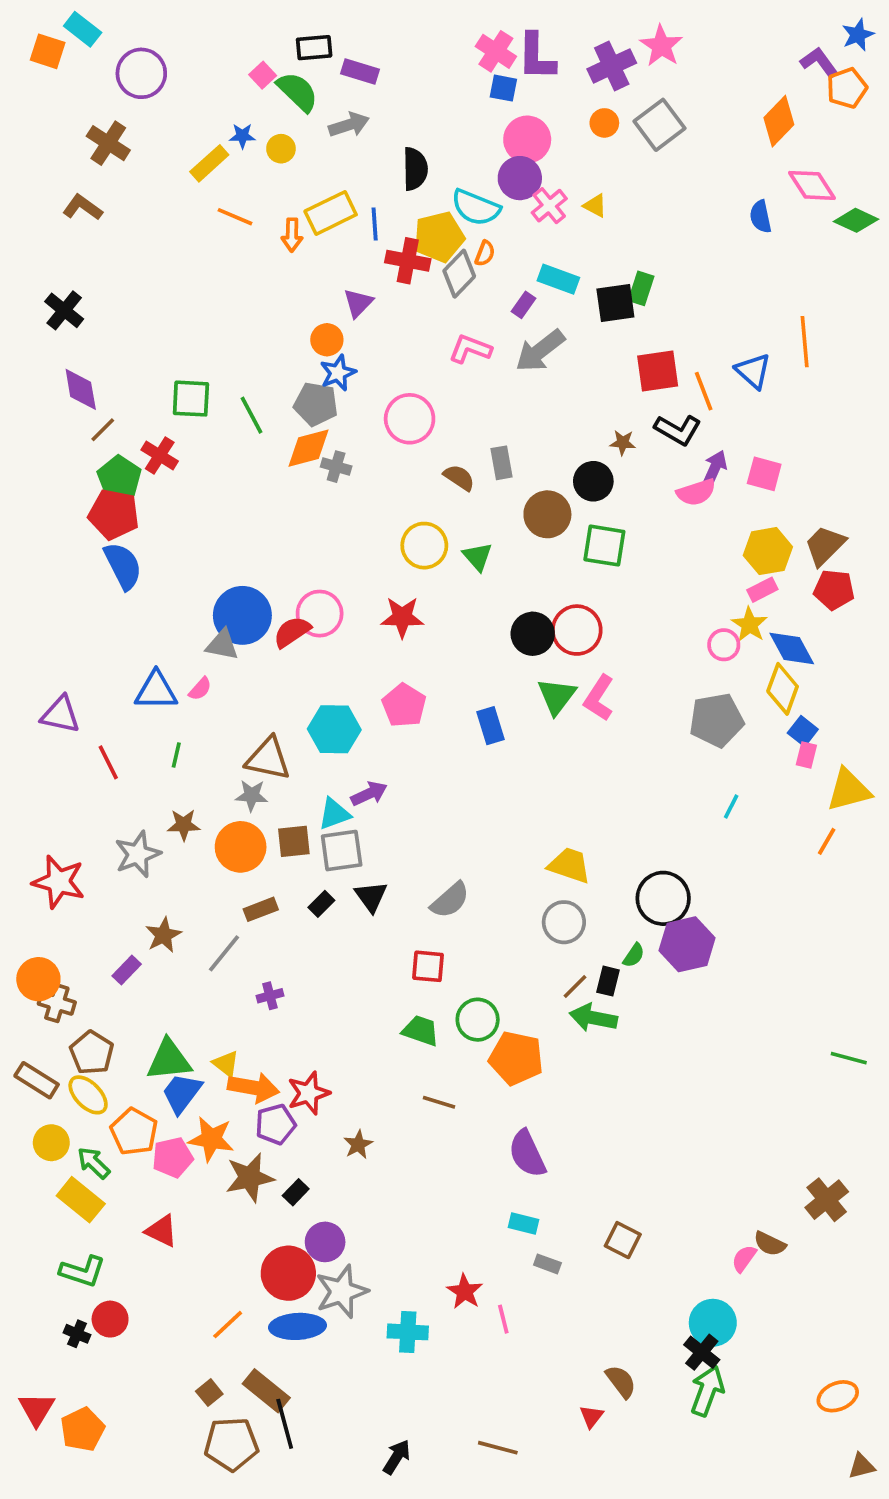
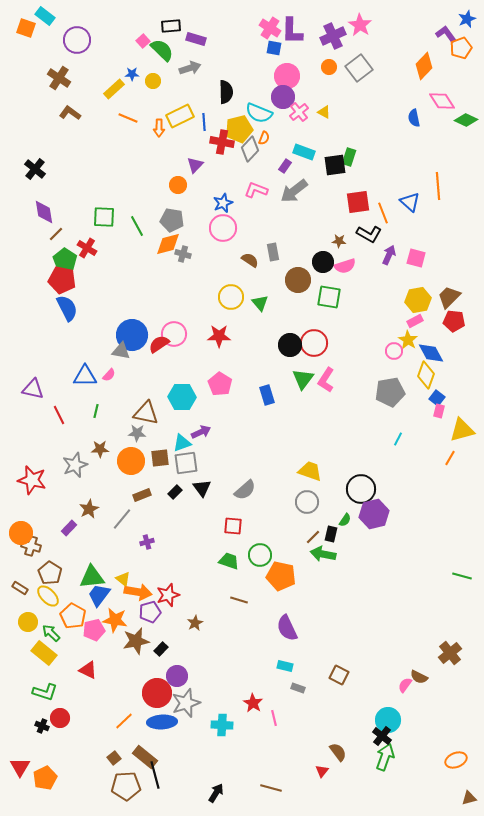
brown L-shape: (83, 207) -> (70, 113), moved
blue star: (338, 373) -> (223, 203), moved
pink semicircle: (696, 492) -> (345, 266), moved
brown rectangle: (37, 1080) -> (20, 588), size x0.7

